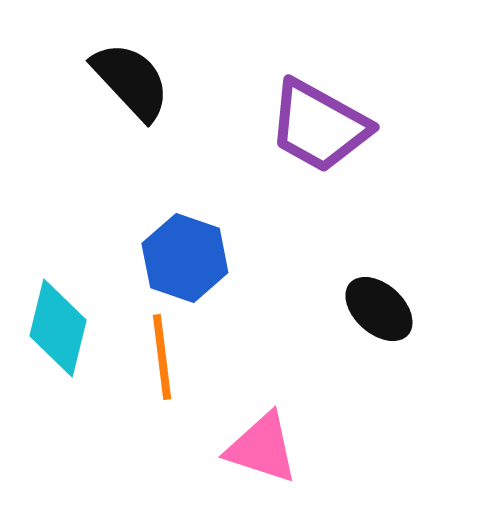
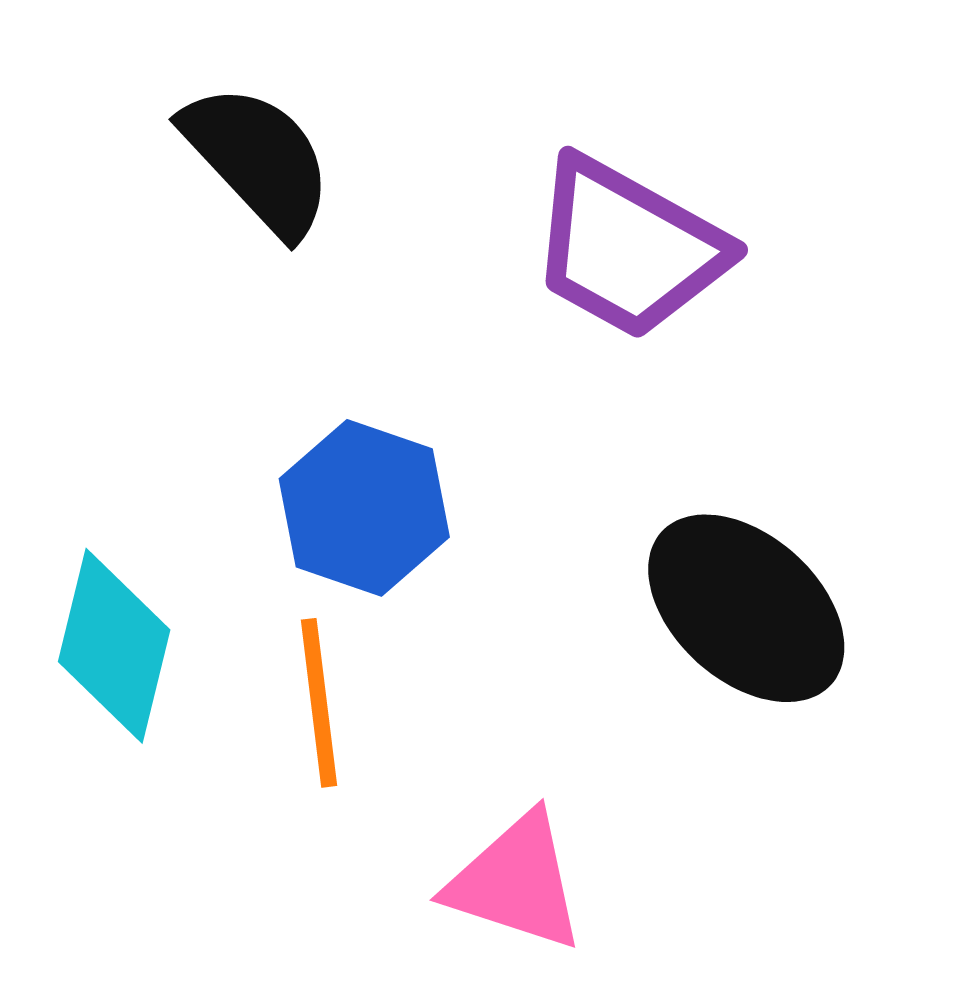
black ellipse: (379, 309) -> (746, 608), size x1.5

